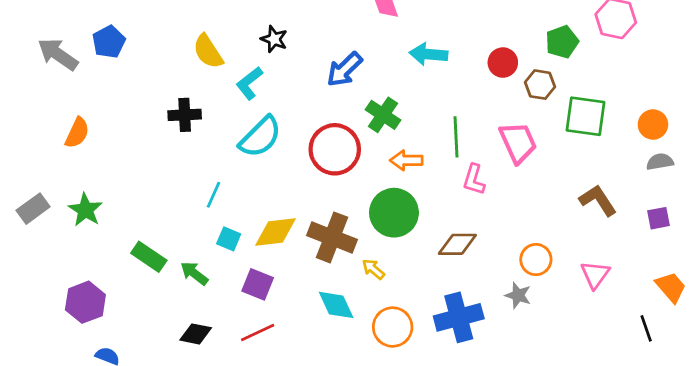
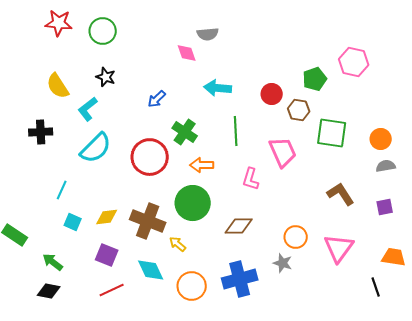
blue arrow: (344, 69) -> (157, 99), size x0.7
green line: (456, 137) -> (236, 131), moved
yellow diamond: (276, 232) -> (107, 217), size x0.7
green arrow: (194, 273) -> (53, 262), moved
pink triangle: (595, 275) -> (339, 248), size x1.4
purple square: (258, 284) -> (107, 255), moved
orange trapezoid: (671, 287) -> (394, 257), turned -40
red line: (258, 333) -> (112, 290), moved

